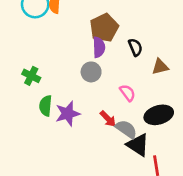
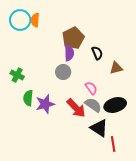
red arrow: (108, 119) -> (76, 108), size x1.5
gray semicircle: (126, 129) -> (93, 105), moved

